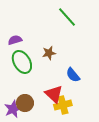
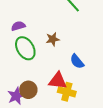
red triangle: (54, 94) -> (58, 81), turned -36
yellow cross: (63, 105) -> (67, 92), turned 30

